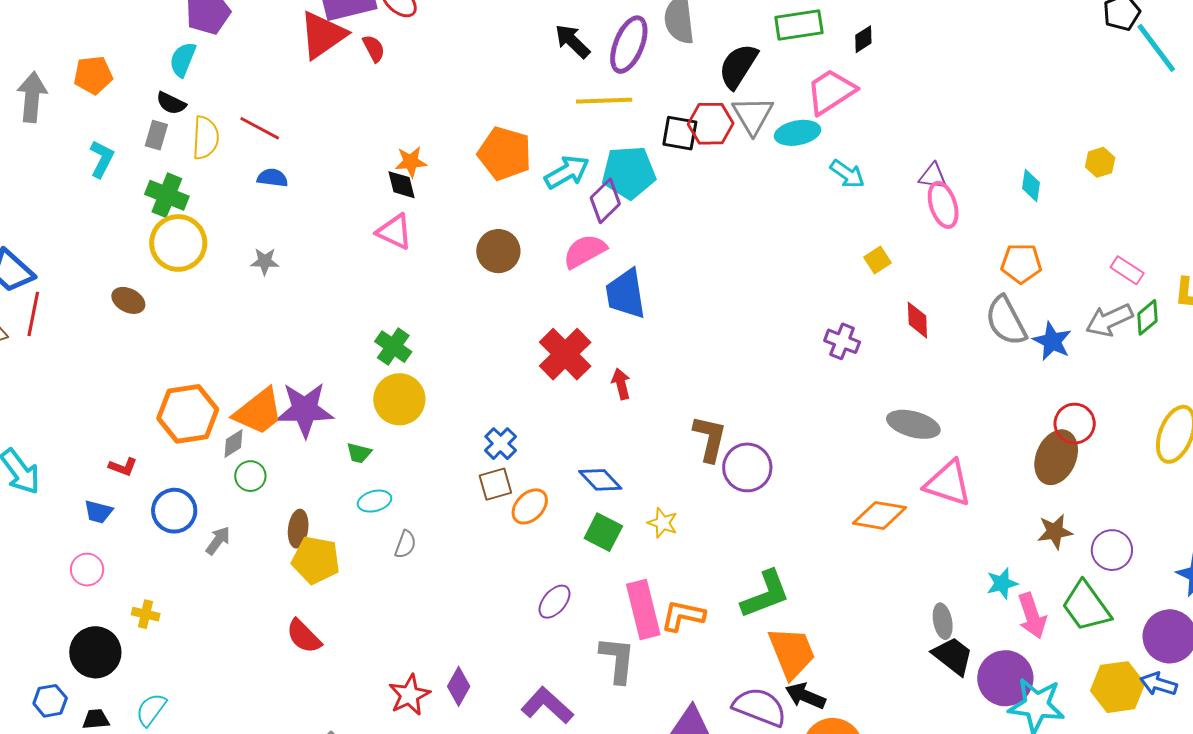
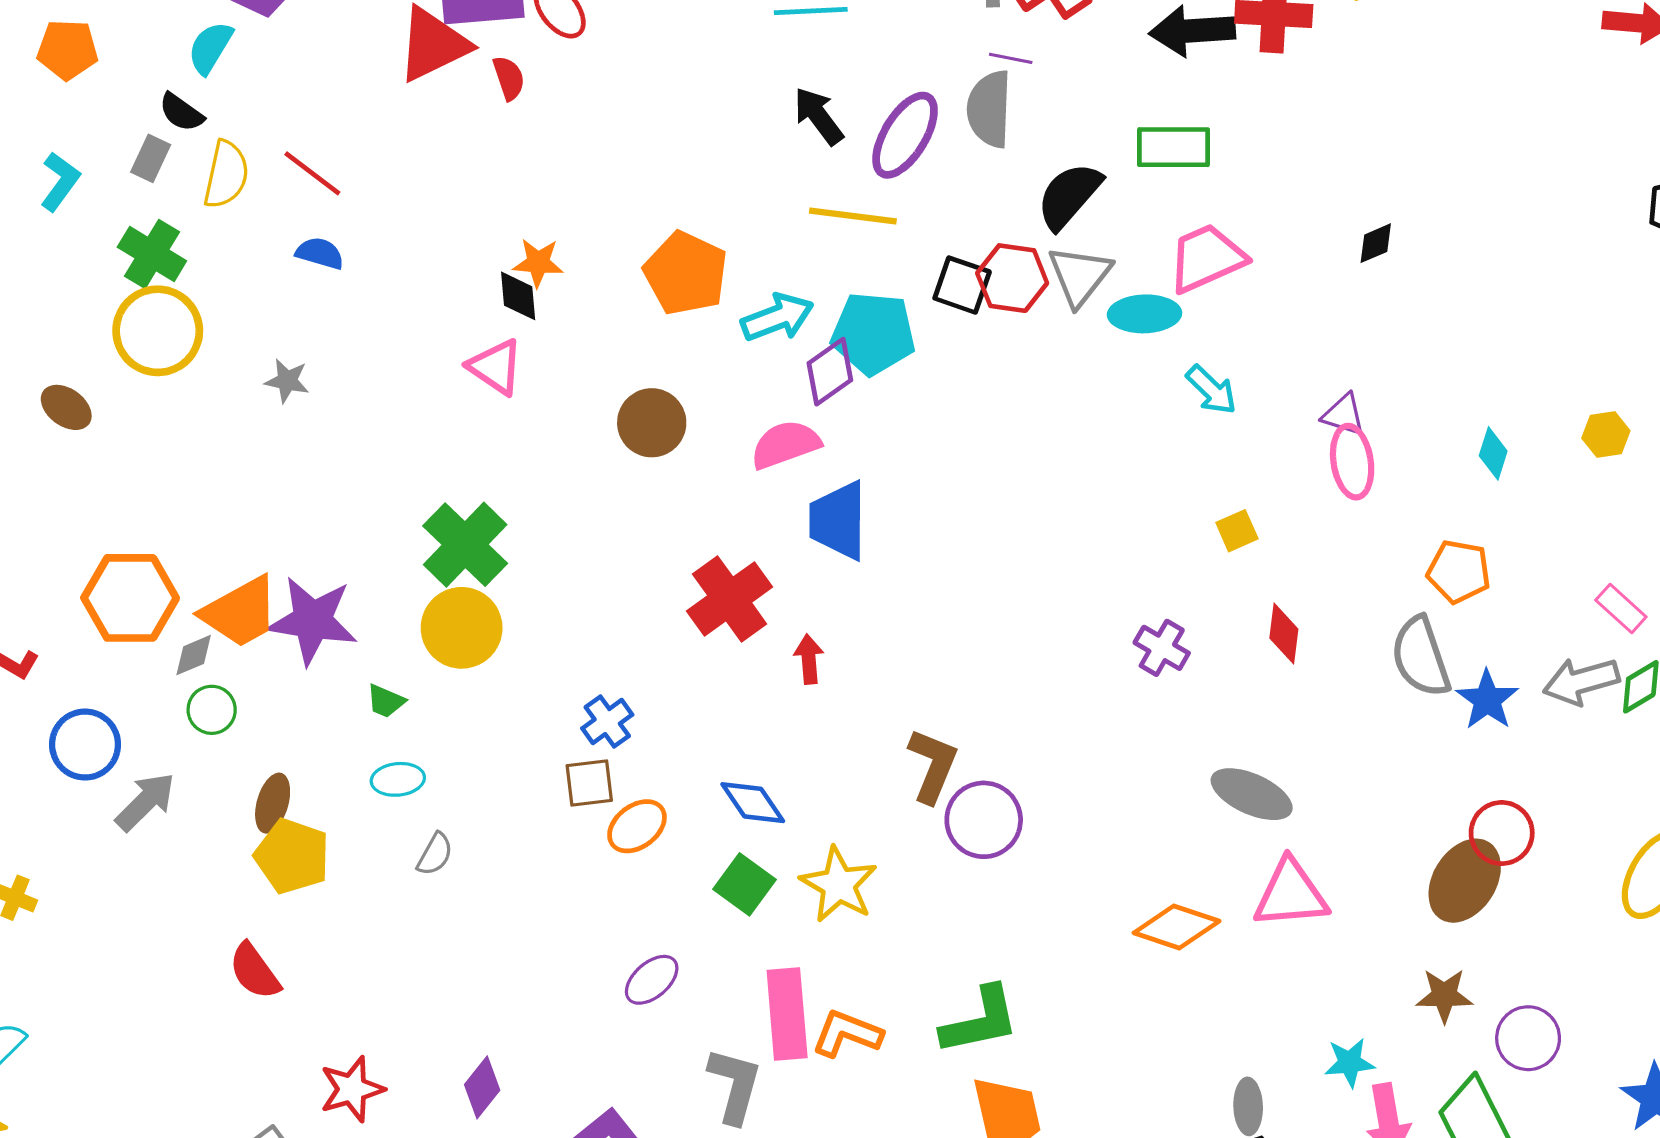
black diamond: (863, 39) -> (1376, 243), moved
green cross: (393, 347) -> (465, 545), size x1.5
pink triangle: (948, 483) -> (1291, 894), turned -32
yellow star: (663, 523) -> (839, 885), size x1.6
gray arrow: (218, 541) -> (145, 802), size x1.4
red star: (409, 695) -> (352, 1089), moved

